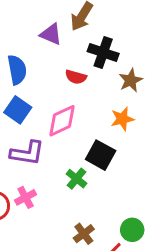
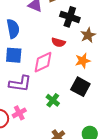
red semicircle: (76, 77) -> (58, 42), moved
blue square: (18, 110) -> (14, 55), turned -30
black square: (101, 155) -> (80, 87), moved

